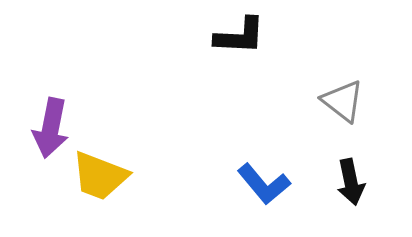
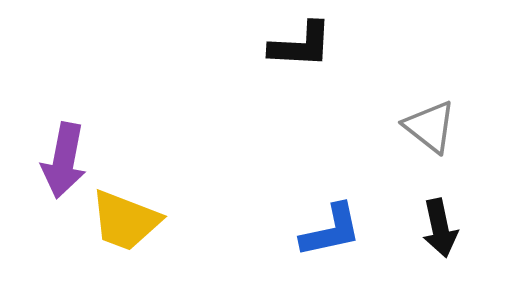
blue L-shape: (264, 184) -> (331, 231), turned -62

